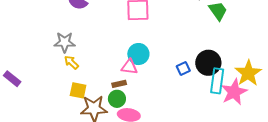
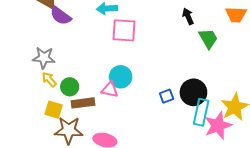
brown rectangle: (119, 84) -> (83, 103), moved, size x1.5
green circle: (117, 99) -> (70, 87), moved

